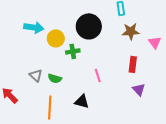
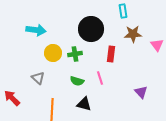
yellow circle: (56, 38) -> (53, 53), moved
red rectangle: (133, 64) -> (111, 54), moved
green semicircle: (55, 78) -> (77, 81), moved

